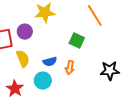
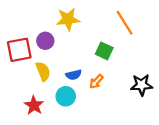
orange arrow: (70, 68) -> (96, 82), turned 32

